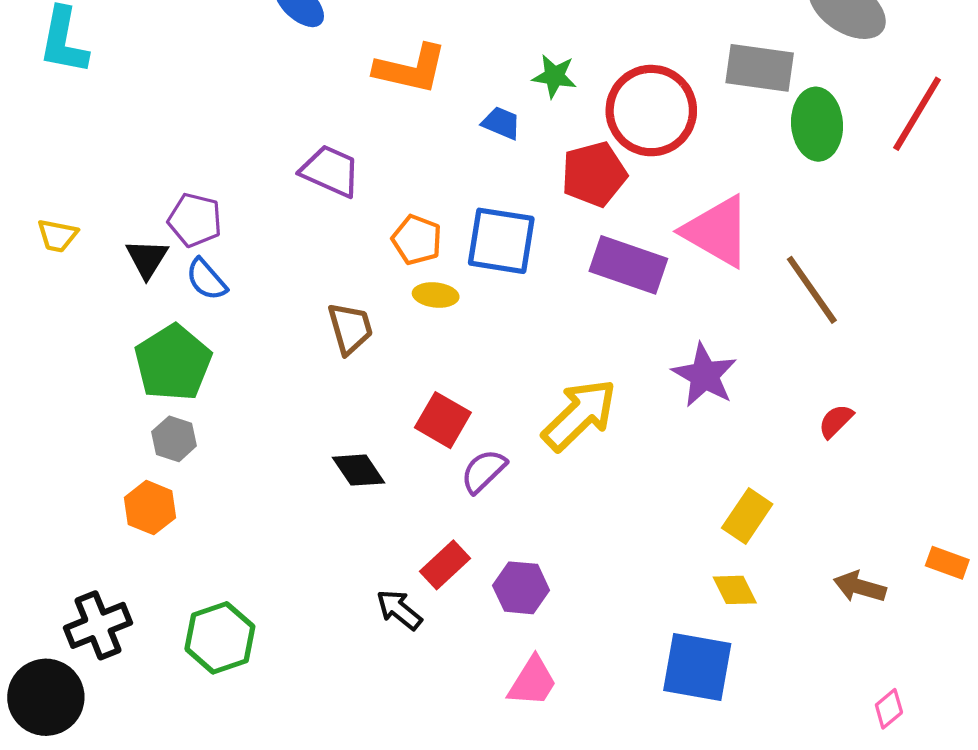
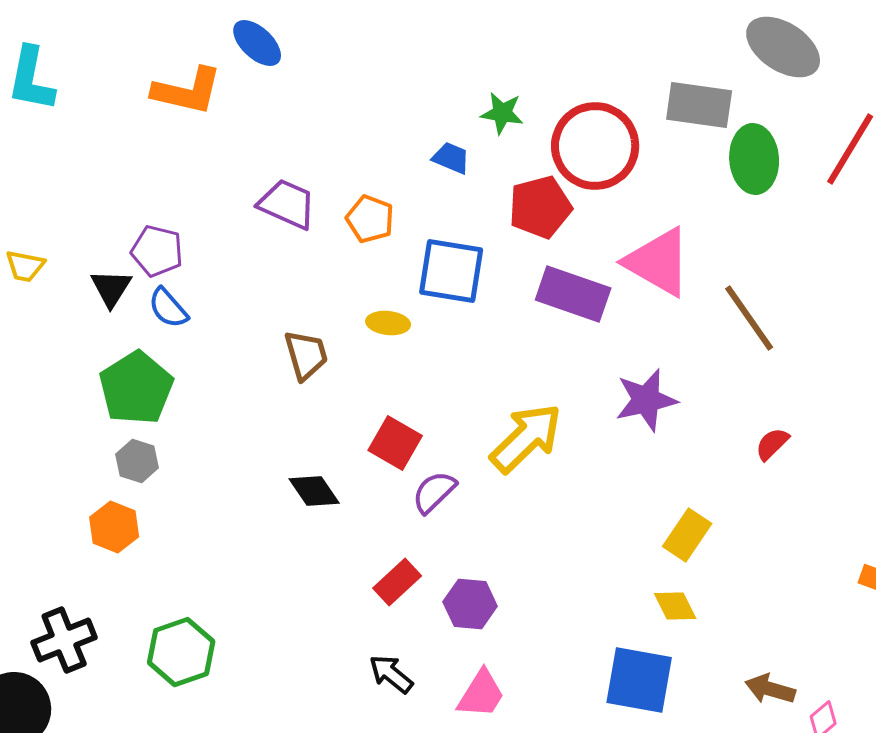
orange L-shape: (411, 69) -> (187, 91), moved
orange pentagon: (417, 240) -> (370, 219), moved
purple star: (704, 375) -> (646, 400), turned 30
brown arrow: (860, 587) -> (770, 689), moved
black arrow: (399, 610) -> (391, 674), moved

